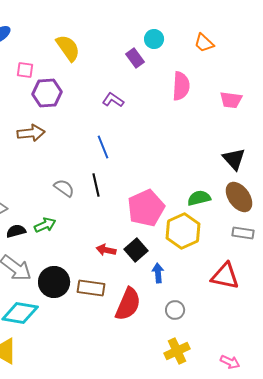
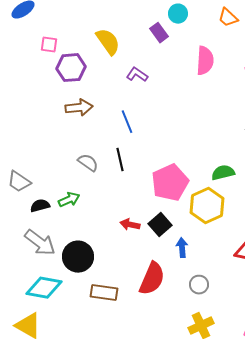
yellow semicircle: (68, 48) -> (108, 42), moved
brown arrow: (31, 133) -> (79, 108), moved
brown rectangle: (91, 288) -> (104, 293), moved

